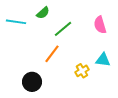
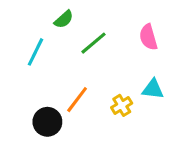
cyan line: (16, 22) -> (36, 52), moved, turned -72
orange line: (52, 54) -> (77, 100), moved

